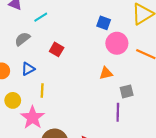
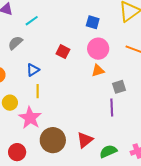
pink circle: (117, 43) -> (98, 49), moved
red square: (57, 49) -> (63, 52), moved
blue triangle: (28, 69) -> (33, 70), moved

